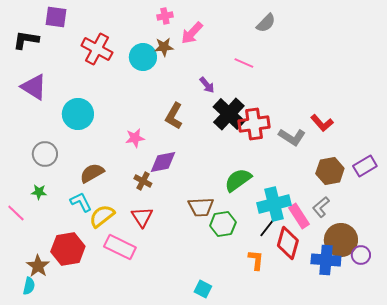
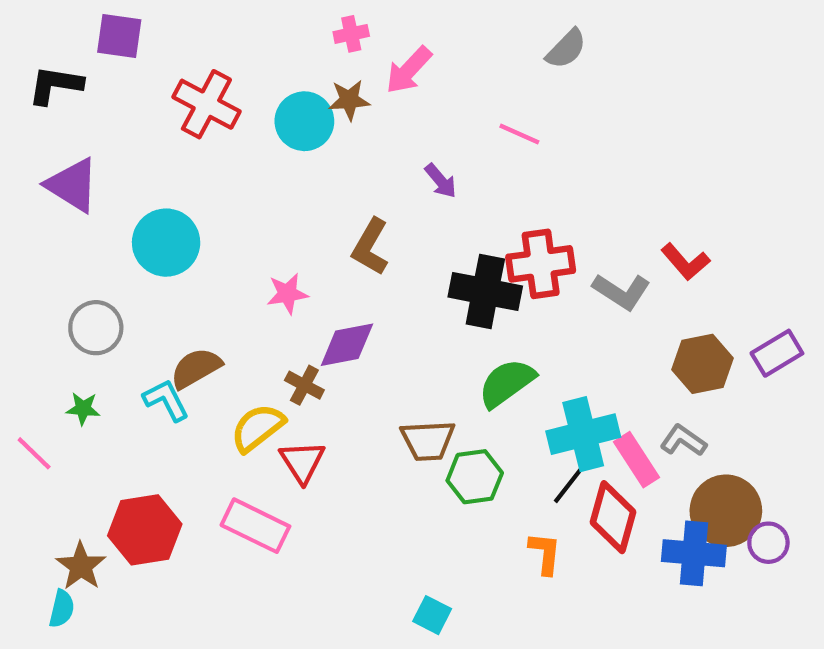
black cross: (229, 114) -> (485, 292), moved, turned -32
cyan L-shape: (81, 202) -> (166, 400), moved
gray L-shape: (321, 207) -> (683, 441), turned 75
yellow semicircle: (102, 216) -> (258, 428), moved

